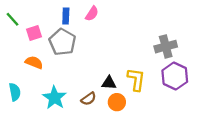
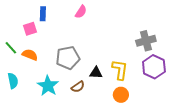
blue rectangle: (66, 16) -> (43, 14), moved
green line: (12, 19) -> (11, 48), moved
gray pentagon: (62, 42) -> (68, 58), moved, turned 30
orange circle: (117, 102) -> (121, 95), moved

